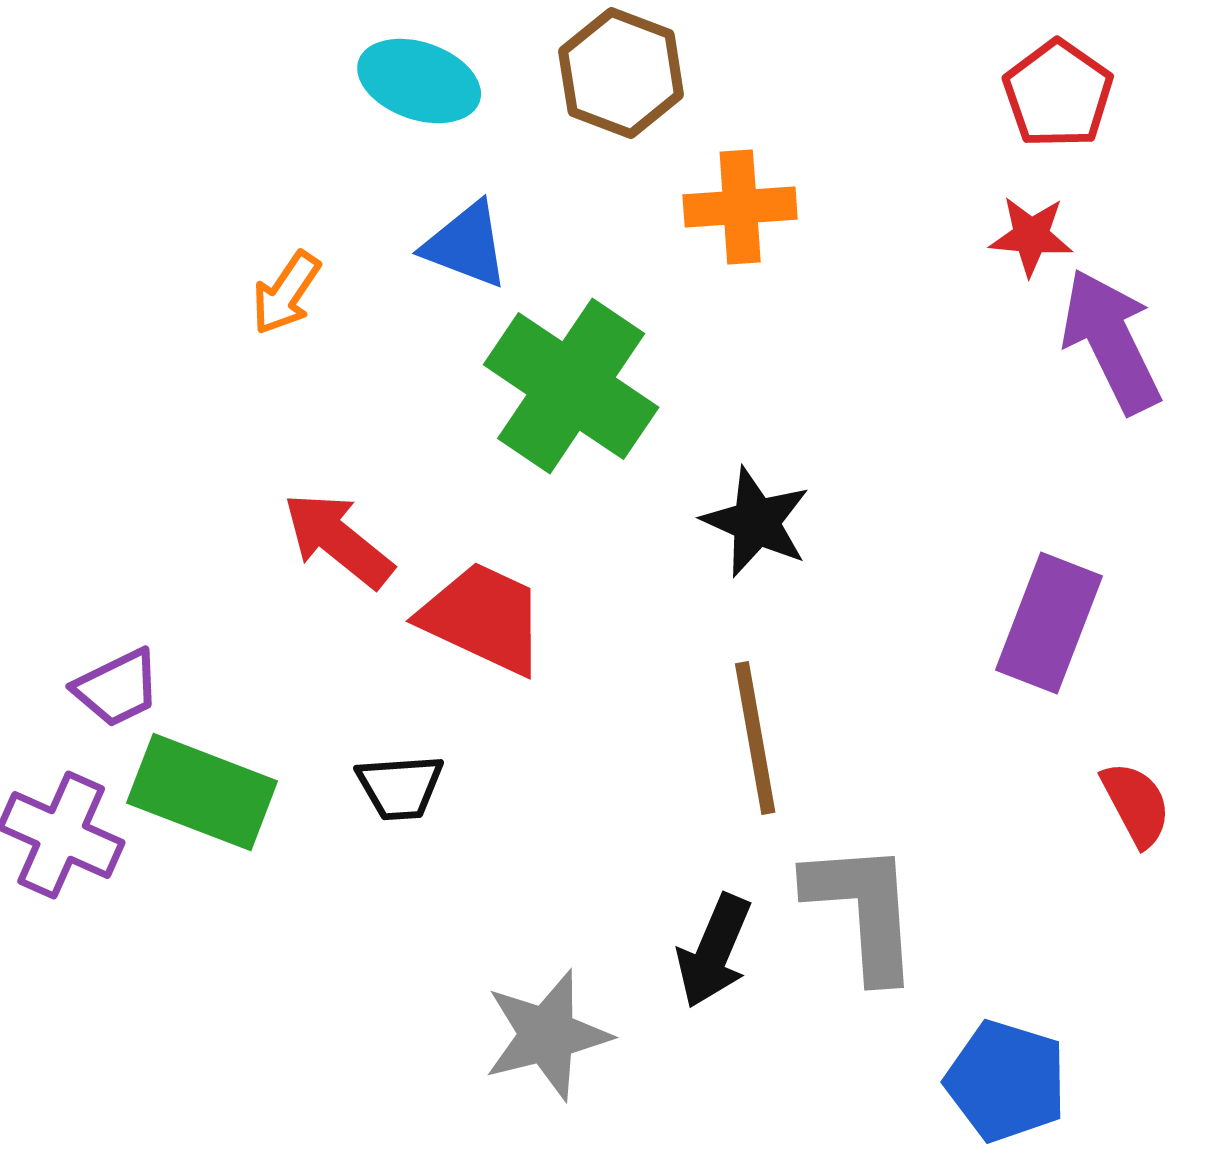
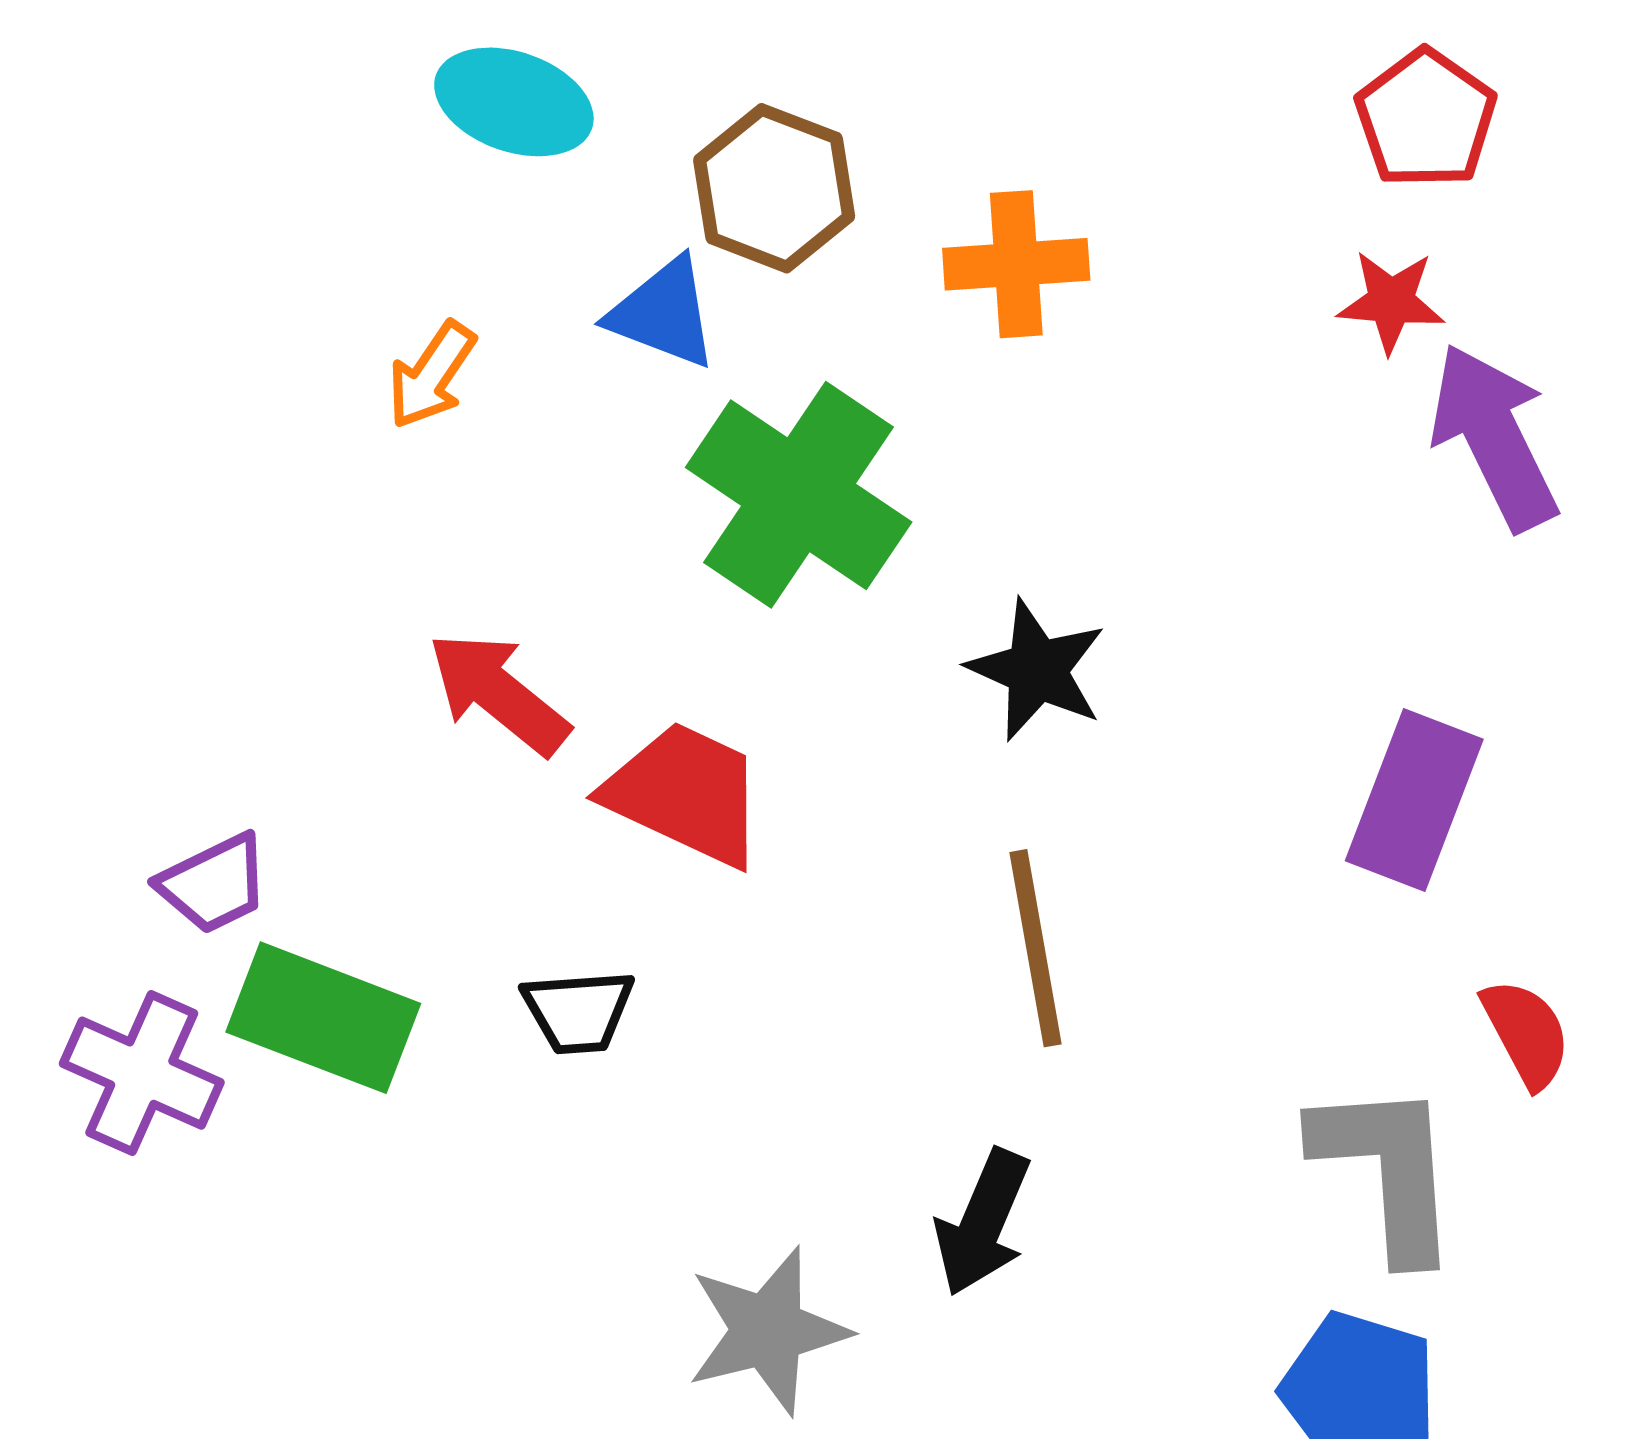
brown hexagon: (621, 73) -> (774, 188), moved
cyan ellipse: (419, 81) -> (514, 102), moved
gray L-shape: (863, 910) -> (1387, 1170), moved

